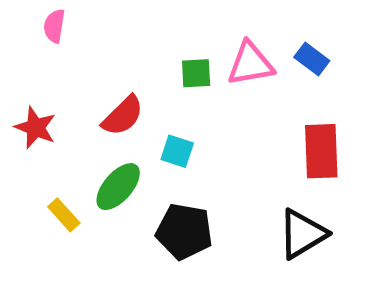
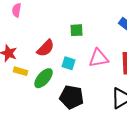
pink triangle: (250, 64) -> (99, 58), moved
yellow rectangle: (64, 215) -> (21, 71), moved, turned -32

